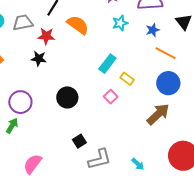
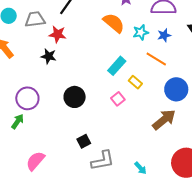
cyan star: (120, 23) -> (141, 32), moved
orange semicircle: (78, 25) -> (114, 23), moved
orange line: (166, 53) -> (156, 59), moved

